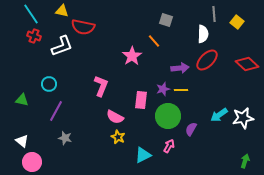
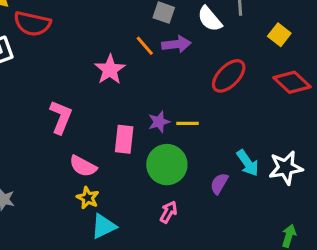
yellow square: (237, 22) -> (279, 35), moved
white semicircle: (203, 34) -> (210, 19), moved, turned 138
purple arrow: (180, 68) -> (176, 44), moved
cyan arrow: (219, 115) -> (248, 163), turned -90
purple semicircle: (191, 129) -> (219, 184), moved
cyan triangle: (143, 155) -> (104, 226), moved

